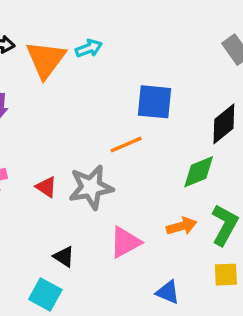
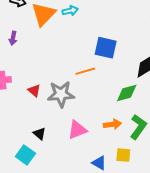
yellow square: (226, 275) -> (123, 155), moved

